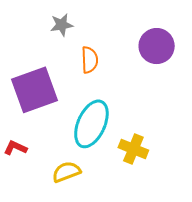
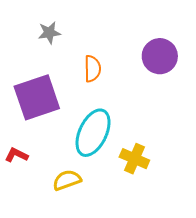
gray star: (62, 25) -> (49, 33), moved

